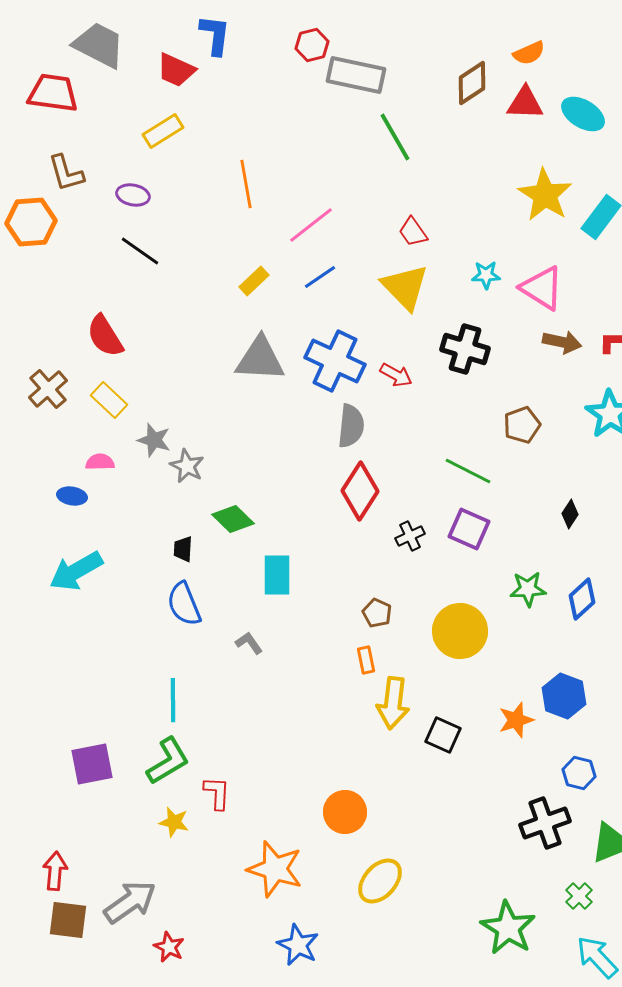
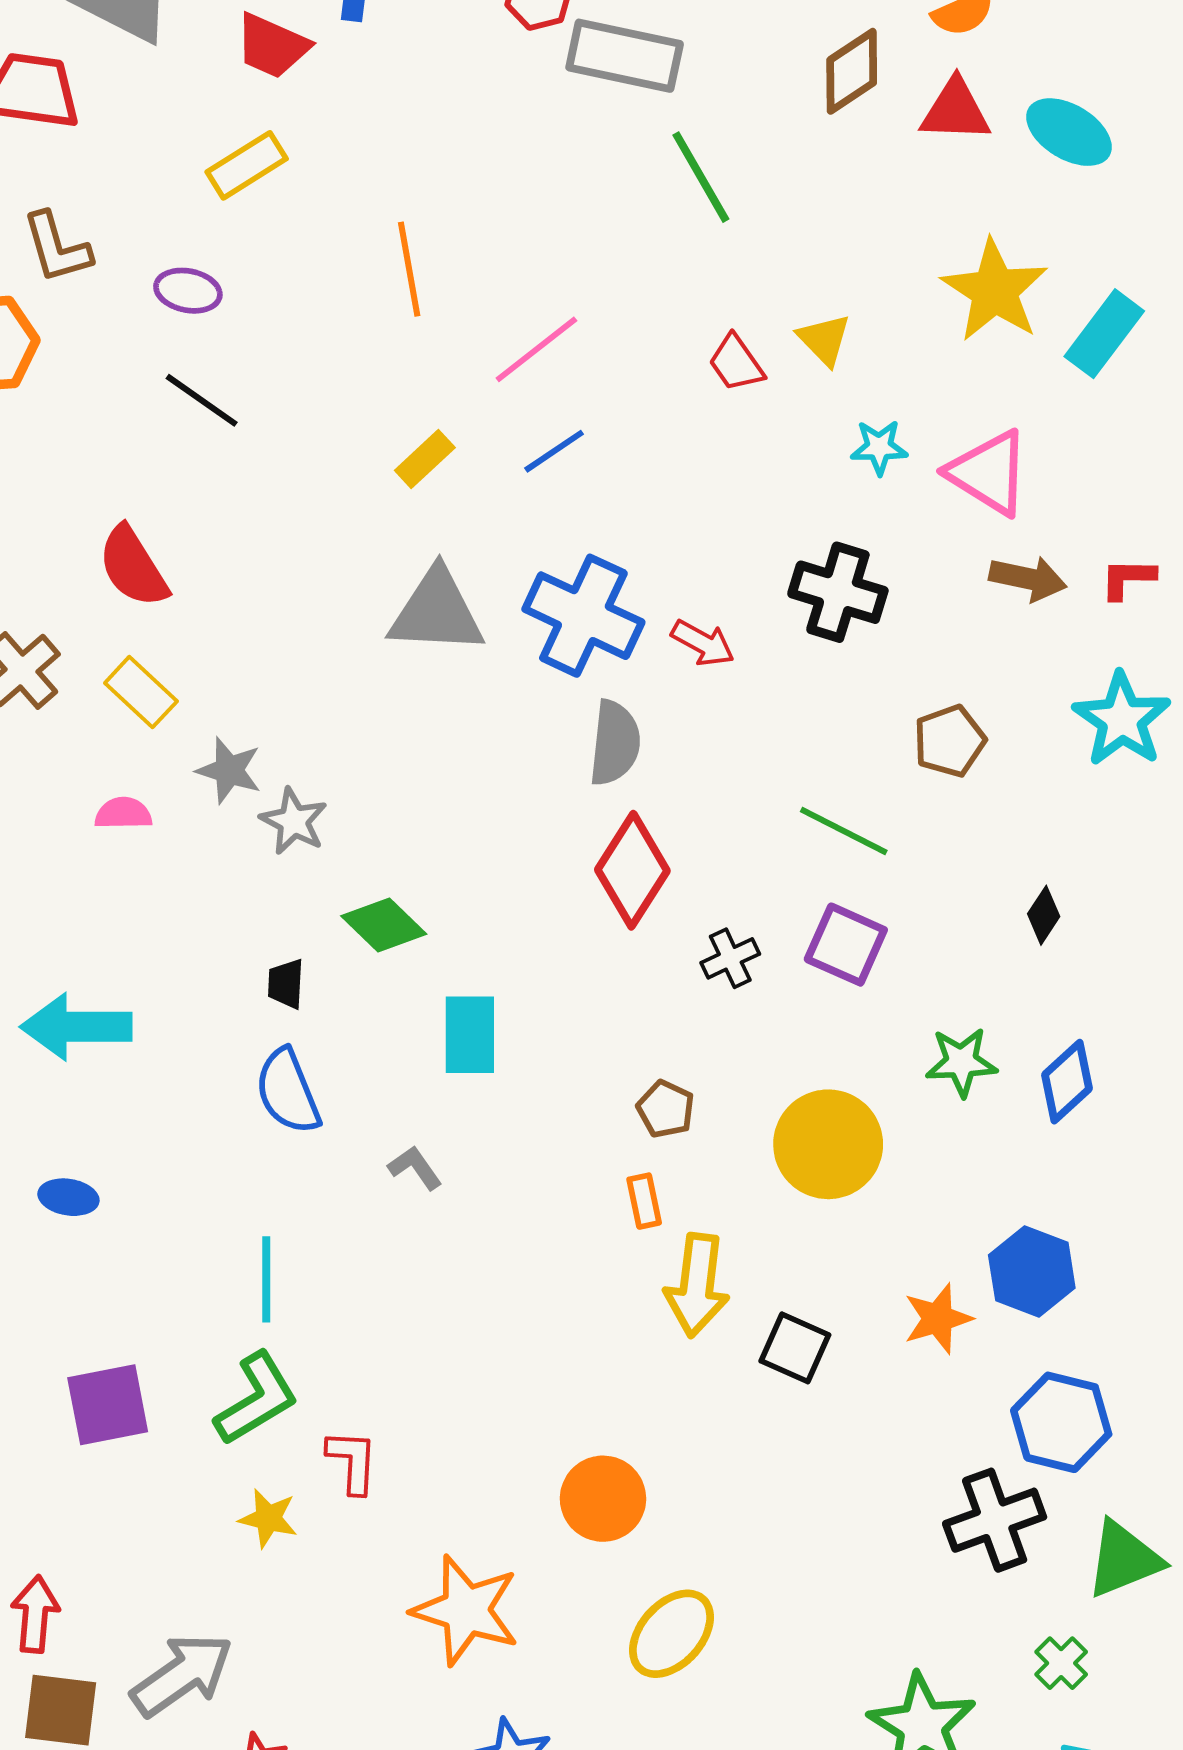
yellow triangle: (405, 287) -> (824, 340), moved, size x0.6
blue ellipse: (72, 496) -> (68, 1197), moved
cyan arrow: (76, 571) -> (76, 1027), turned 30
blue hexagon: (579, 773) -> (1061, 1422), size x1.5

